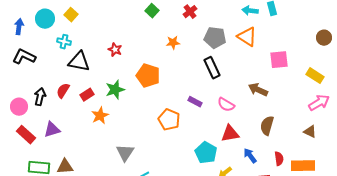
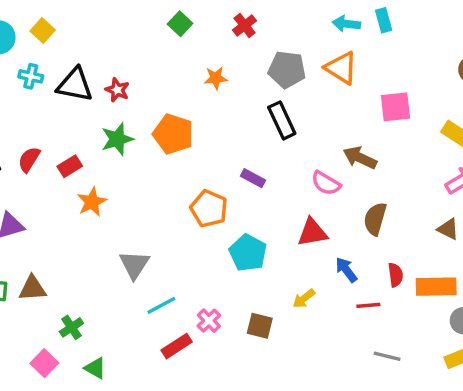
black triangle: (79, 62) -> (75, 85), moved
green star: (115, 90) -> (117, 139), moved
pink semicircle: (226, 105) -> (326, 183), moved
cyan pentagon: (206, 153) -> (248, 253), moved

